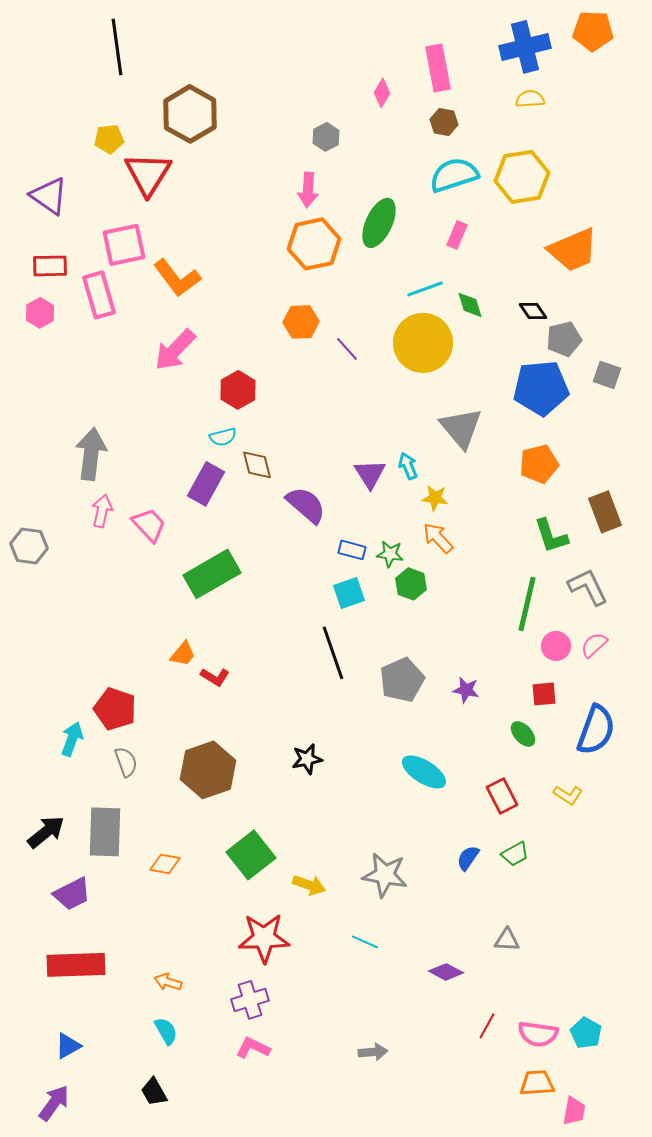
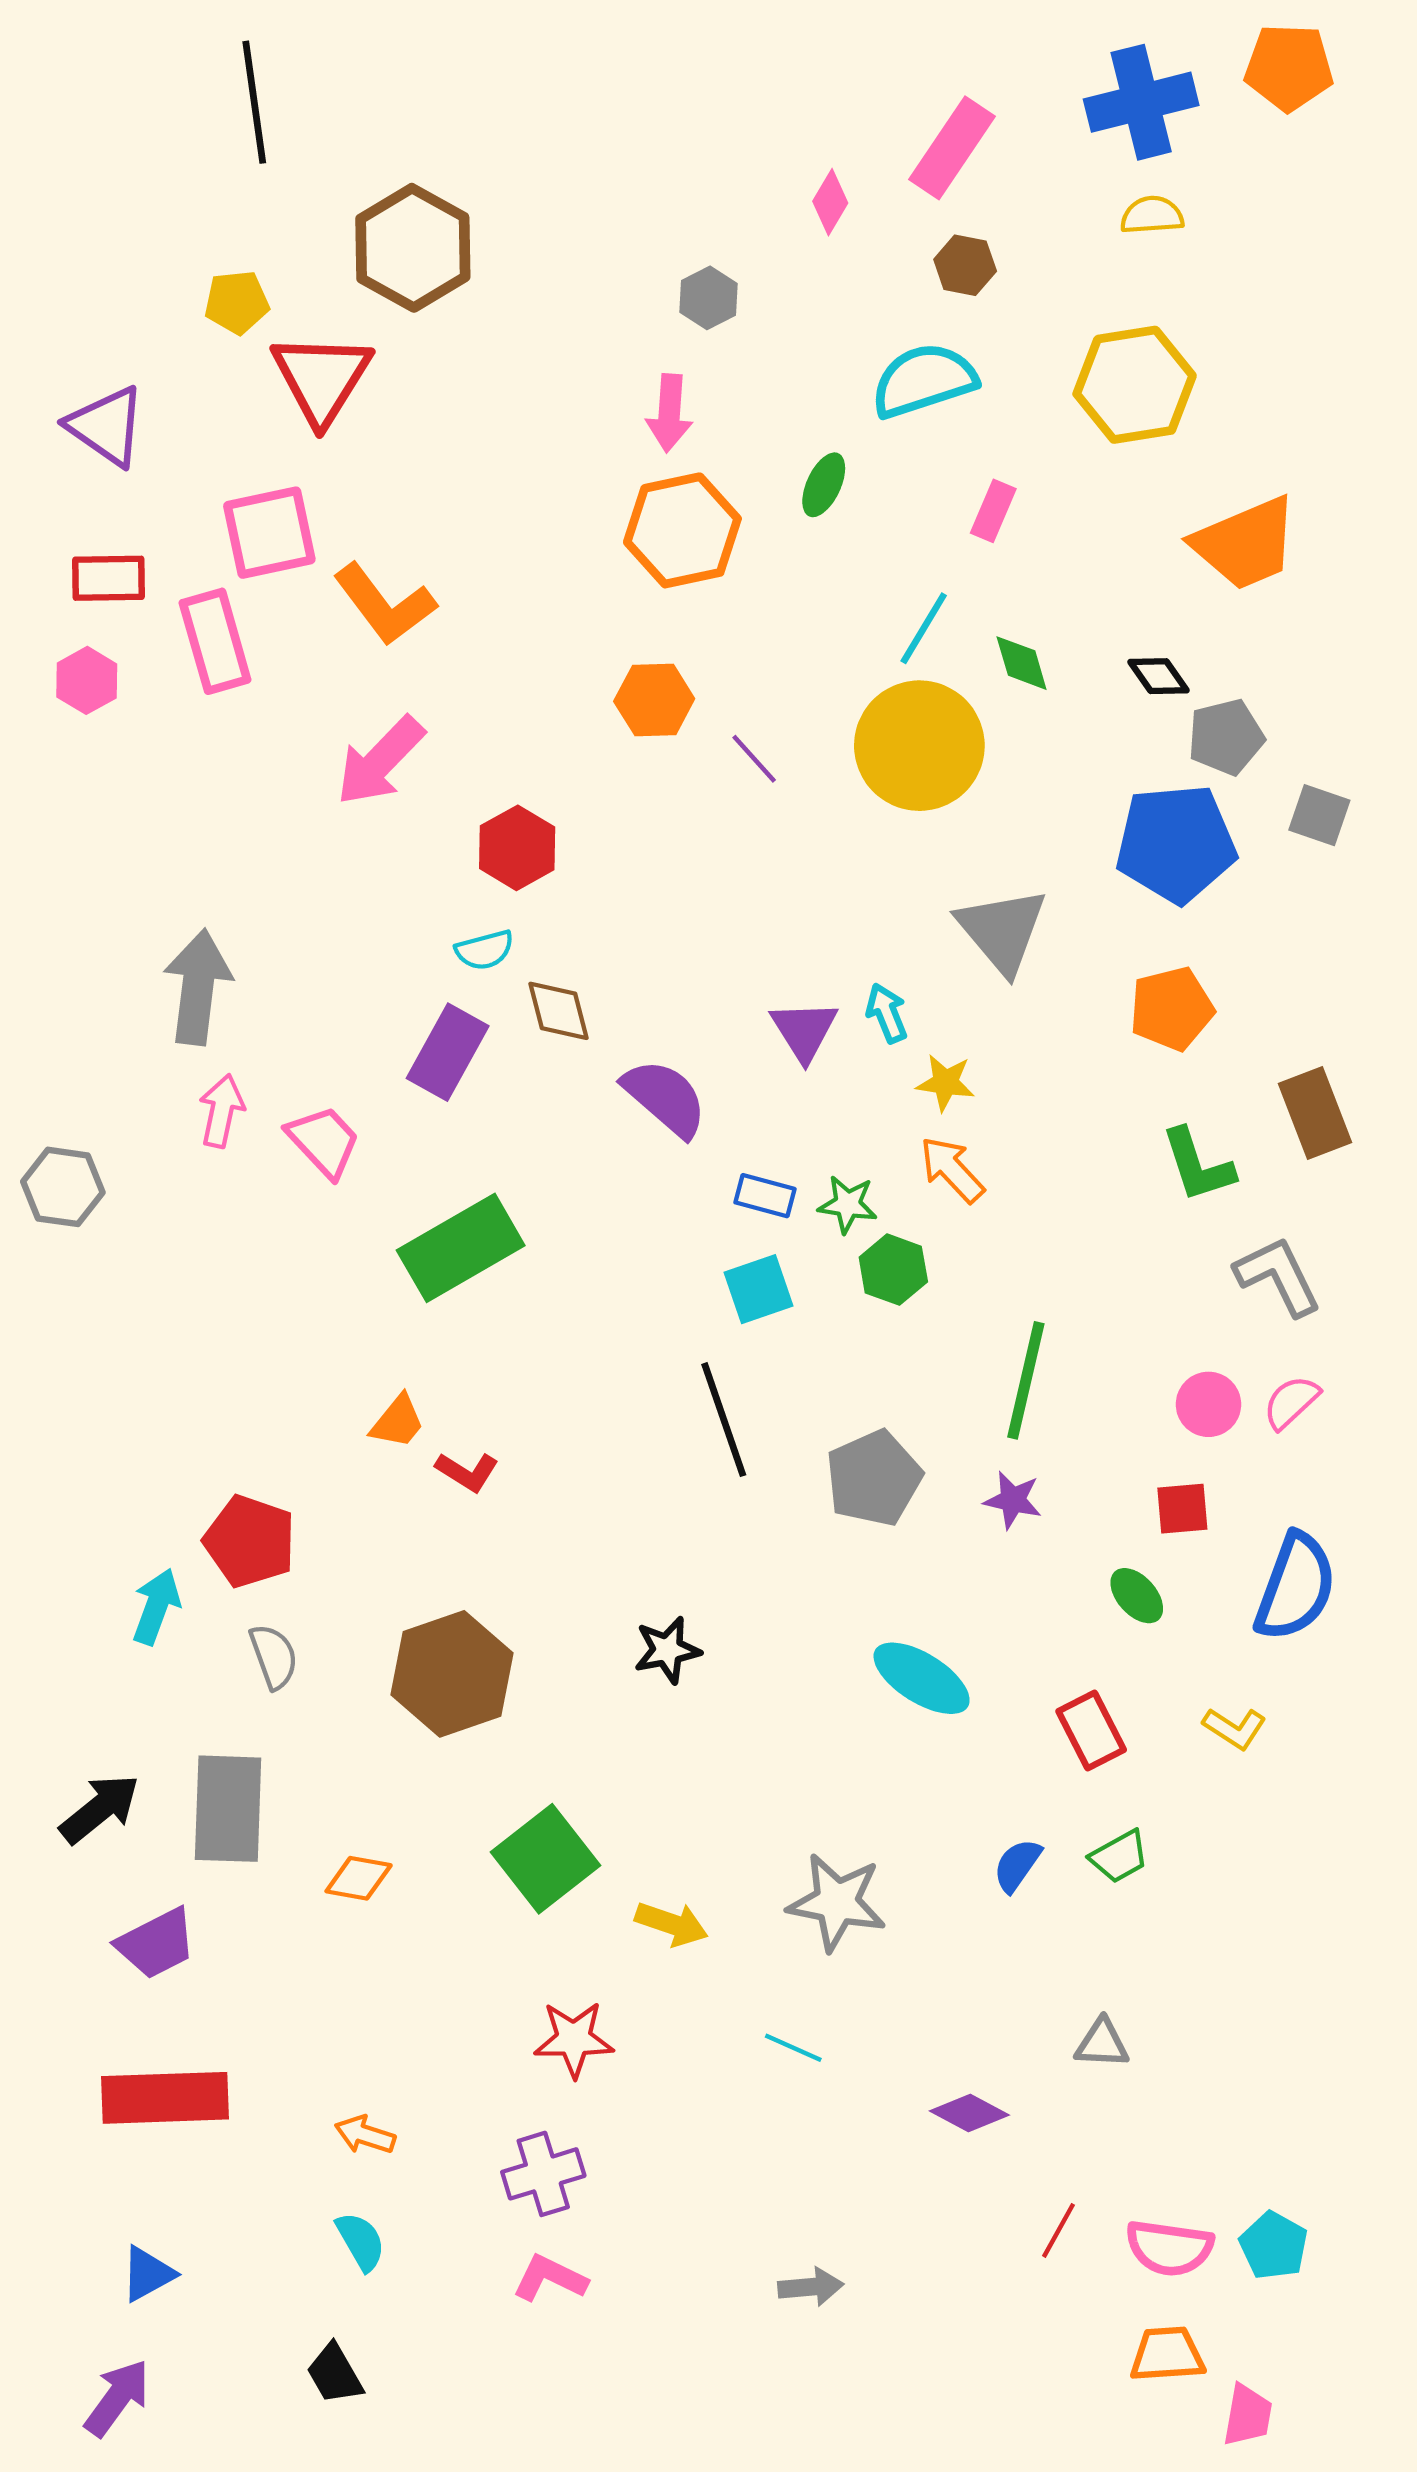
pink rectangle: (438, 68) -> (952, 148), turned 45
cyan semicircle: (454, 175) -> (924, 380), moved
green ellipse: (379, 223) -> (824, 485), size x0.6
cyan line: (425, 289) -> (924, 628), turned -39
green line: (527, 604) -> (1026, 1380), moved
red star: (264, 938) -> (574, 2039), size x0.7

